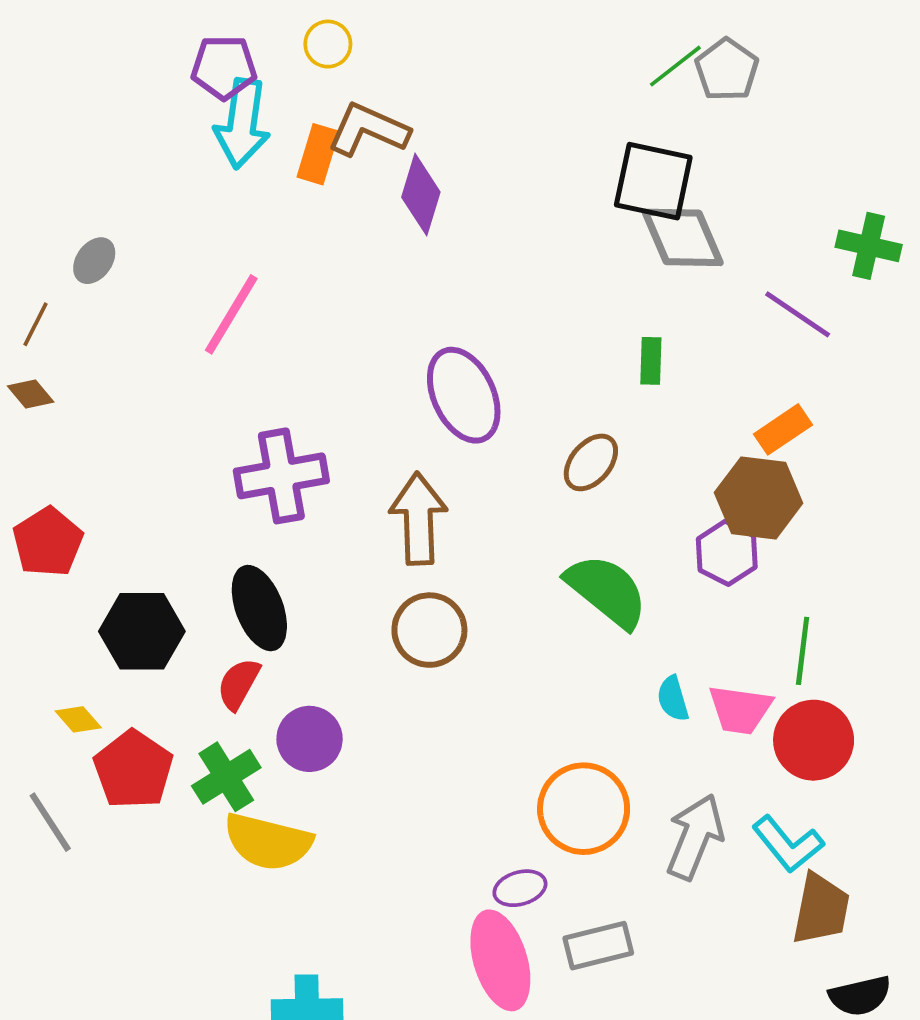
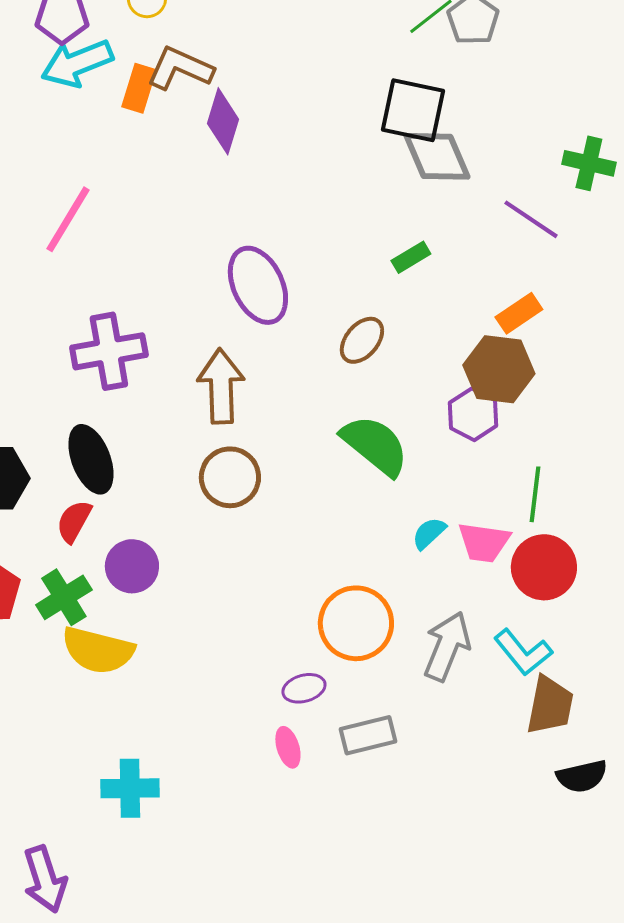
cyan arrow: (242, 124) -> (77, 63), turned 60
green rectangle: (651, 361) -> (411, 257), turned 57
cyan semicircle: (673, 699) -> (429, 533), turned 63
pink ellipse: (500, 960) -> (288, 747), size x0.5

